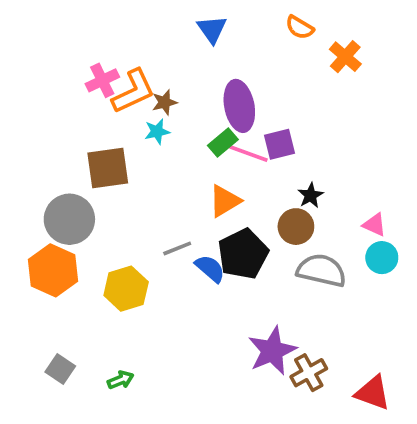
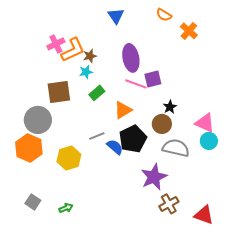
green rectangle: (223, 142) -> (97, 93), moved
pink triangle: (375, 225) -> (205, 123), size x1.5
purple star: (272, 351) -> (154, 177), moved

